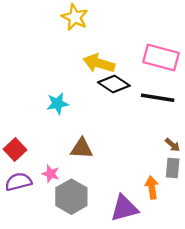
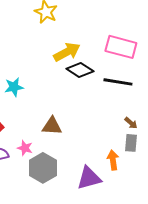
yellow arrow: (99, 63) -> (67, 52), turned 136
cyan star: (58, 104) -> (14, 87), moved

